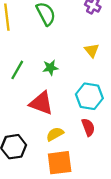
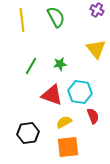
yellow triangle: (92, 50) -> (96, 49), size x1.5
cyan hexagon: (89, 96) -> (80, 92), moved

